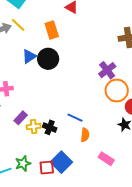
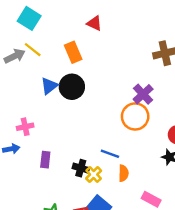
orange circle: (117, 91) -> (135, 116), moved
purple rectangle: (21, 118) -> (45, 160), turned -32
yellow cross: (34, 127) -> (94, 175), moved, turned -32

